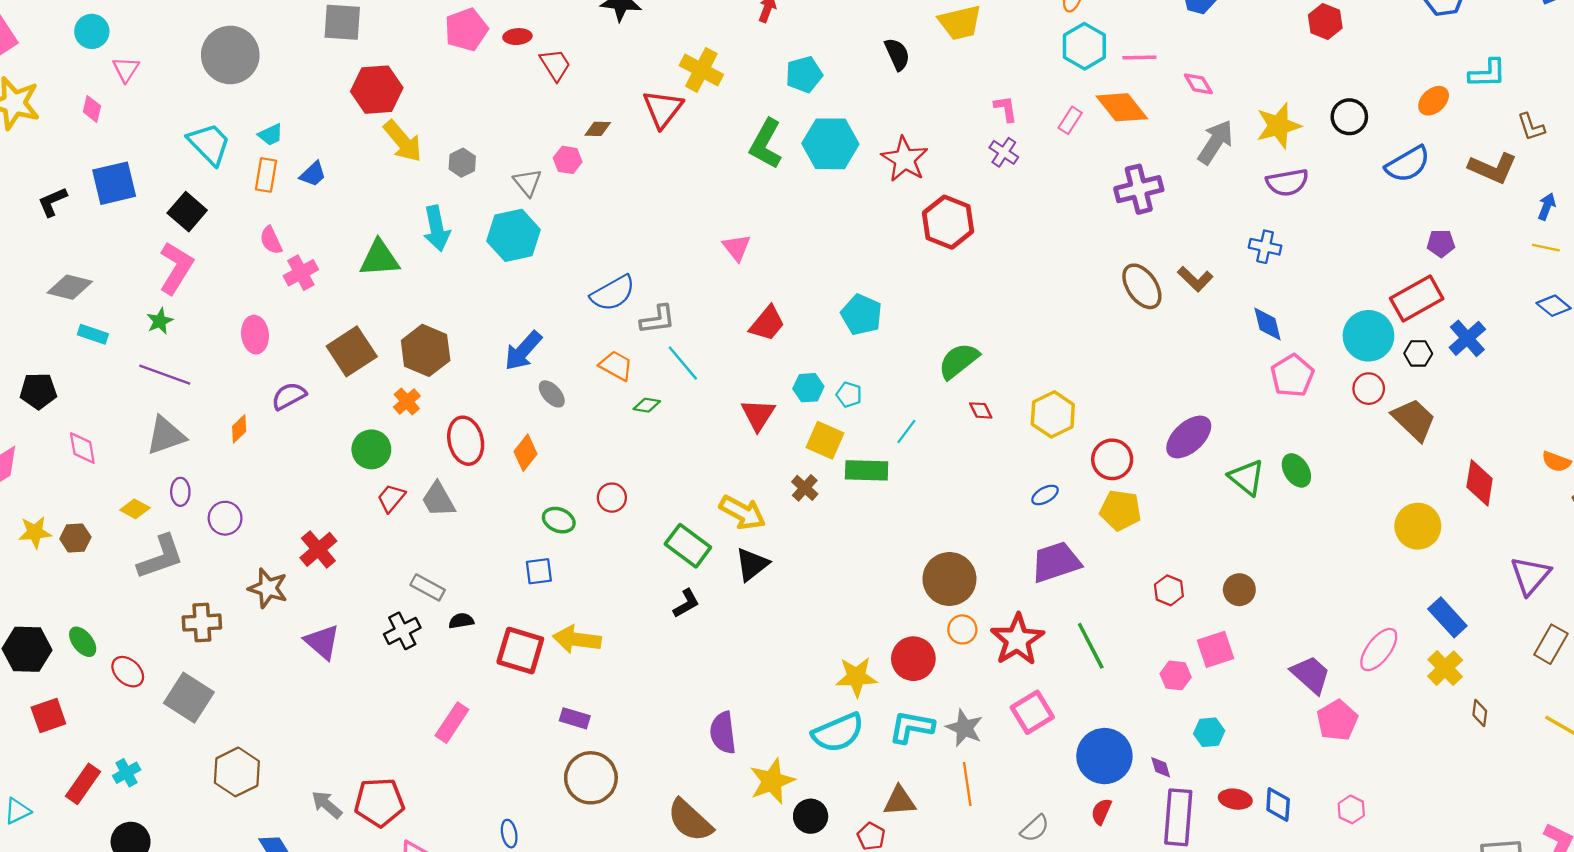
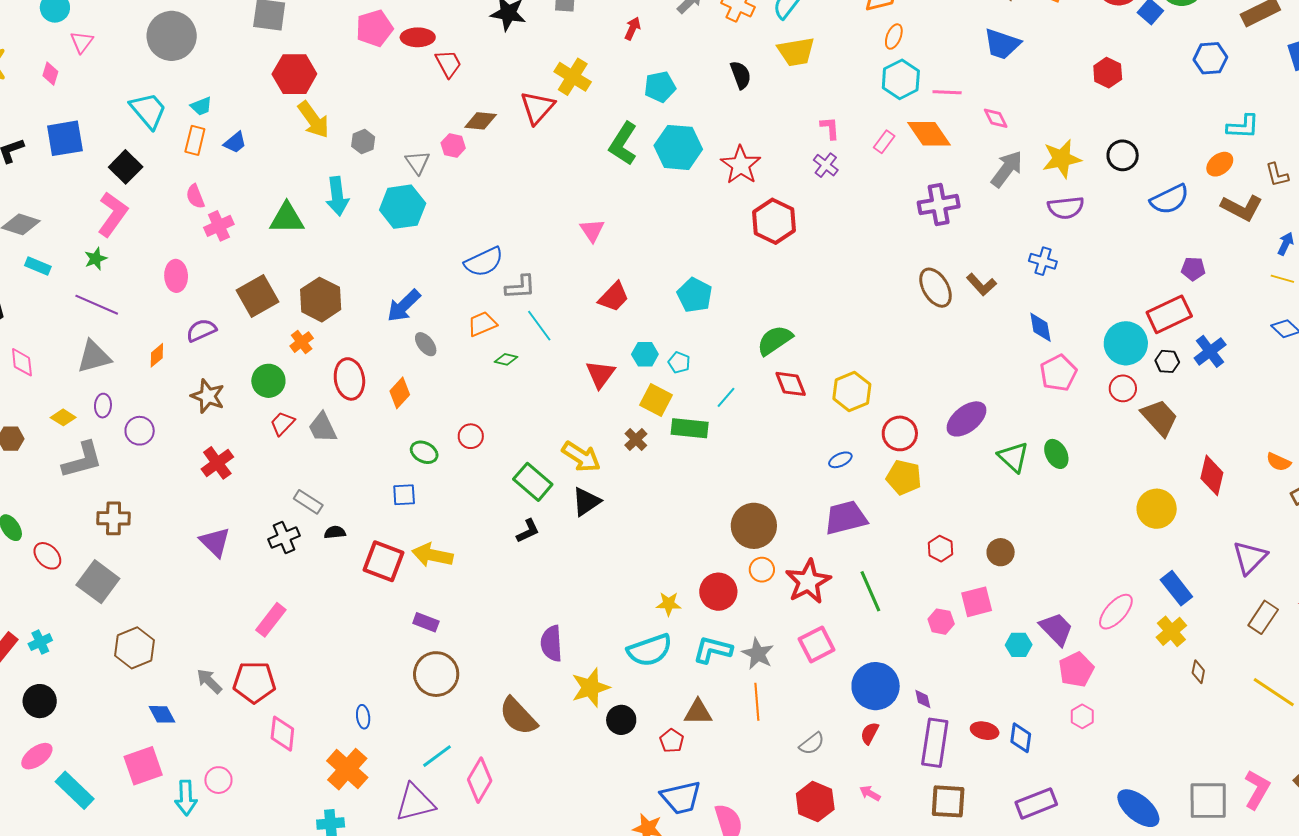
red ellipse: (517, 37) -> (418, 37), size x1.4
orange ellipse: (1434, 101) -> (1220, 164), moved
brown diamond: (598, 129) -> (481, 121), size x1.4
orange trapezoid: (616, 366) -> (482, 324), turned -56
red diamond: (981, 410) -> (791, 384), size x1.6
brown star: (268, 588) -> (208, 396), moved
yellow star: (856, 677) -> (669, 604), size x0.7
pink rectangle: (452, 723) -> (271, 620), moved
cyan hexagon: (1209, 732) -> (1019, 645), moved
pink hexagon: (1351, 809) -> (1082, 716), moved

